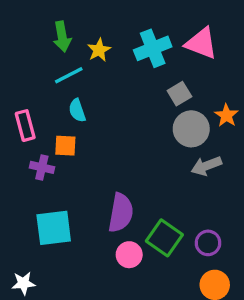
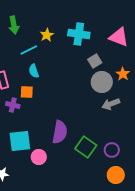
green arrow: (62, 37) -> (14, 25), moved
pink triangle: (201, 43) -> (119, 37), moved
cyan cross: (153, 48) -> (79, 34), turned 30
pink circle: (129, 255) -> (39, 157), moved

